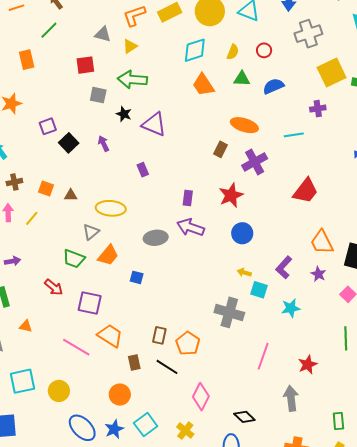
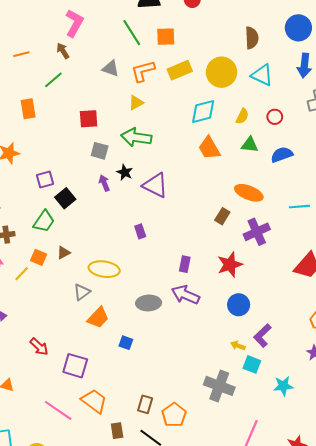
gray triangle: (103, 34) -> (111, 68), moved
purple arrow: (104, 144) -> (104, 183), moved
orange square: (46, 188) -> (39, 257), moved
brown triangle: (71, 195) -> (64, 253), turned -32
green trapezoid: (74, 259) -> (44, 221), moved, turned -80
purple L-shape: (284, 267) -> (262, 336), moved

